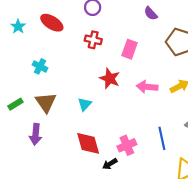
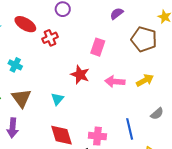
purple semicircle: (151, 13) -> (117, 14), turned 96
red cross: (93, 40) -> (50, 38), moved, turned -35
pink cross: (127, 145) -> (97, 136), turned 30

